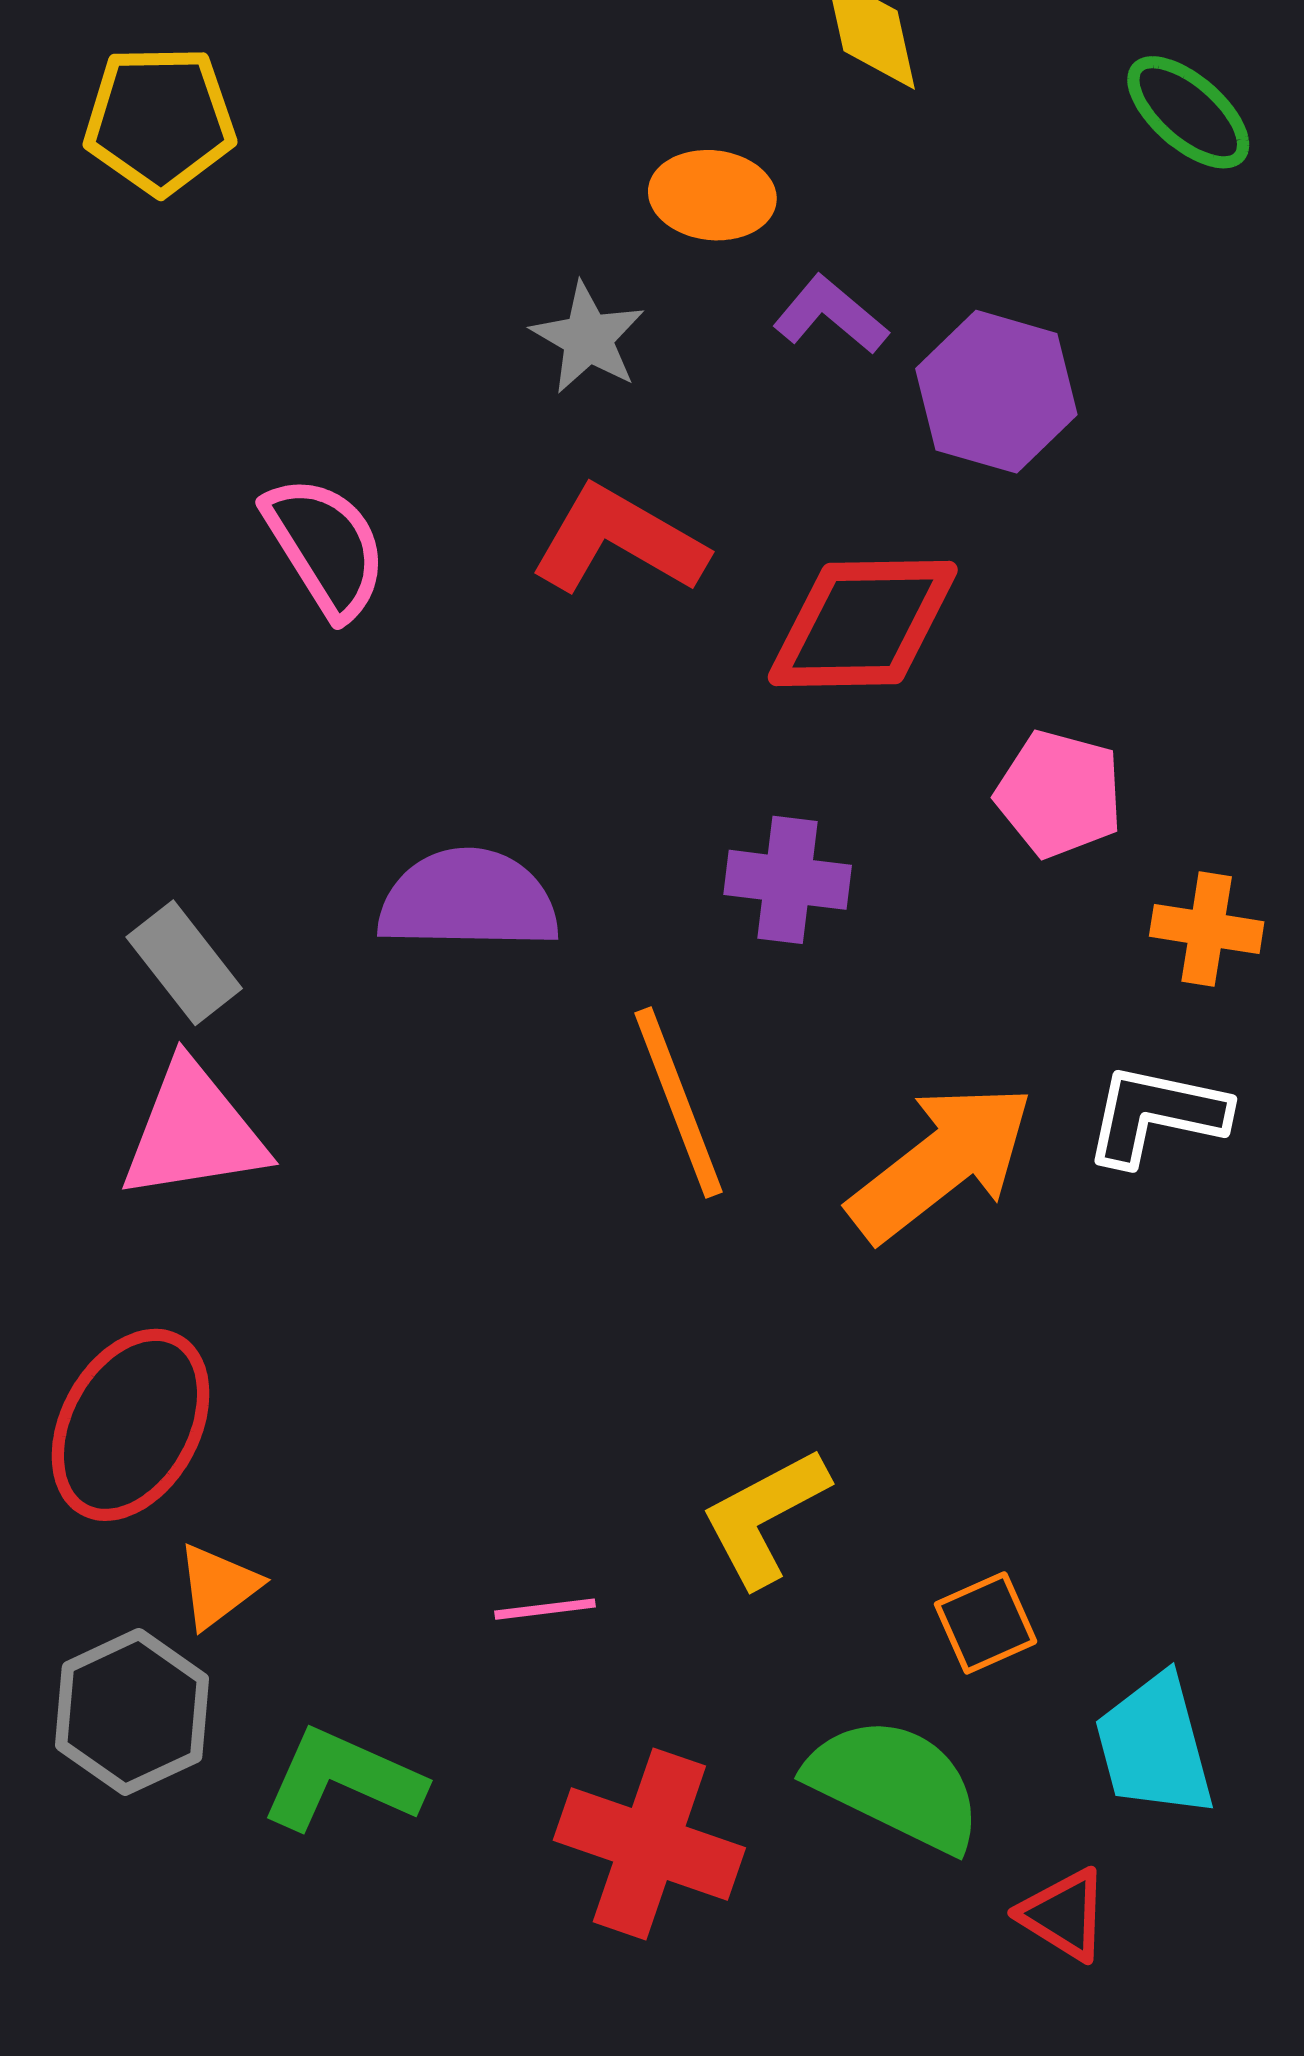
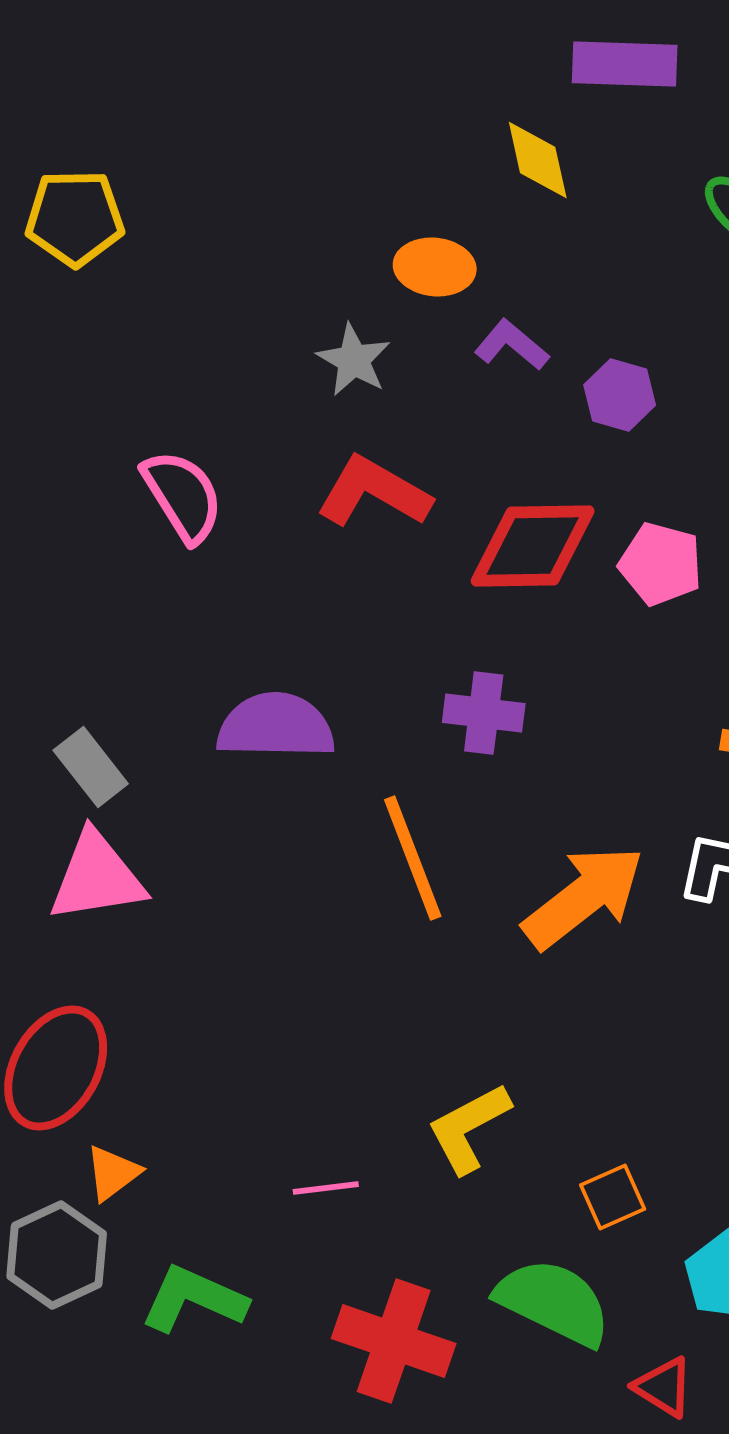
purple hexagon: (996, 392) -> (620, 395), size x0.7
pink pentagon: (1059, 794) -> (661, 564), moved

